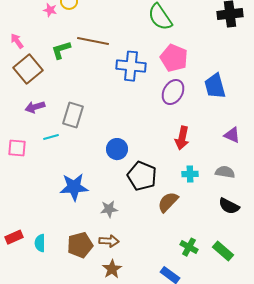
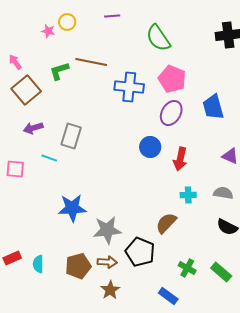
cyan line: (51, 137) -> (49, 158), turned 35
blue circle: (117, 149) -> (150, 147), moved
black pentagon: (142, 176) -> (140, 252), moved
gray star: (109, 209) -> (107, 230), size x1.6

